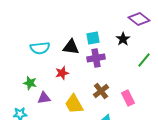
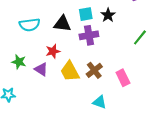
black star: (123, 39) -> (108, 15), moved
purple triangle: (44, 98) -> (41, 69), moved, turned 40
yellow trapezoid: (74, 104) -> (70, 71), moved

